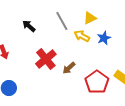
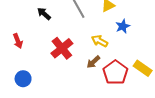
yellow arrow: (82, 36) -> (100, 41), moved
brown arrow: (69, 68) -> (93, 62), moved

